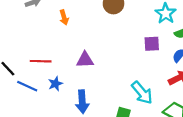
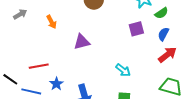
purple triangle: (85, 60) -> (82, 42), moved
cyan arrow: (142, 93) -> (123, 70), moved, size x0.7

